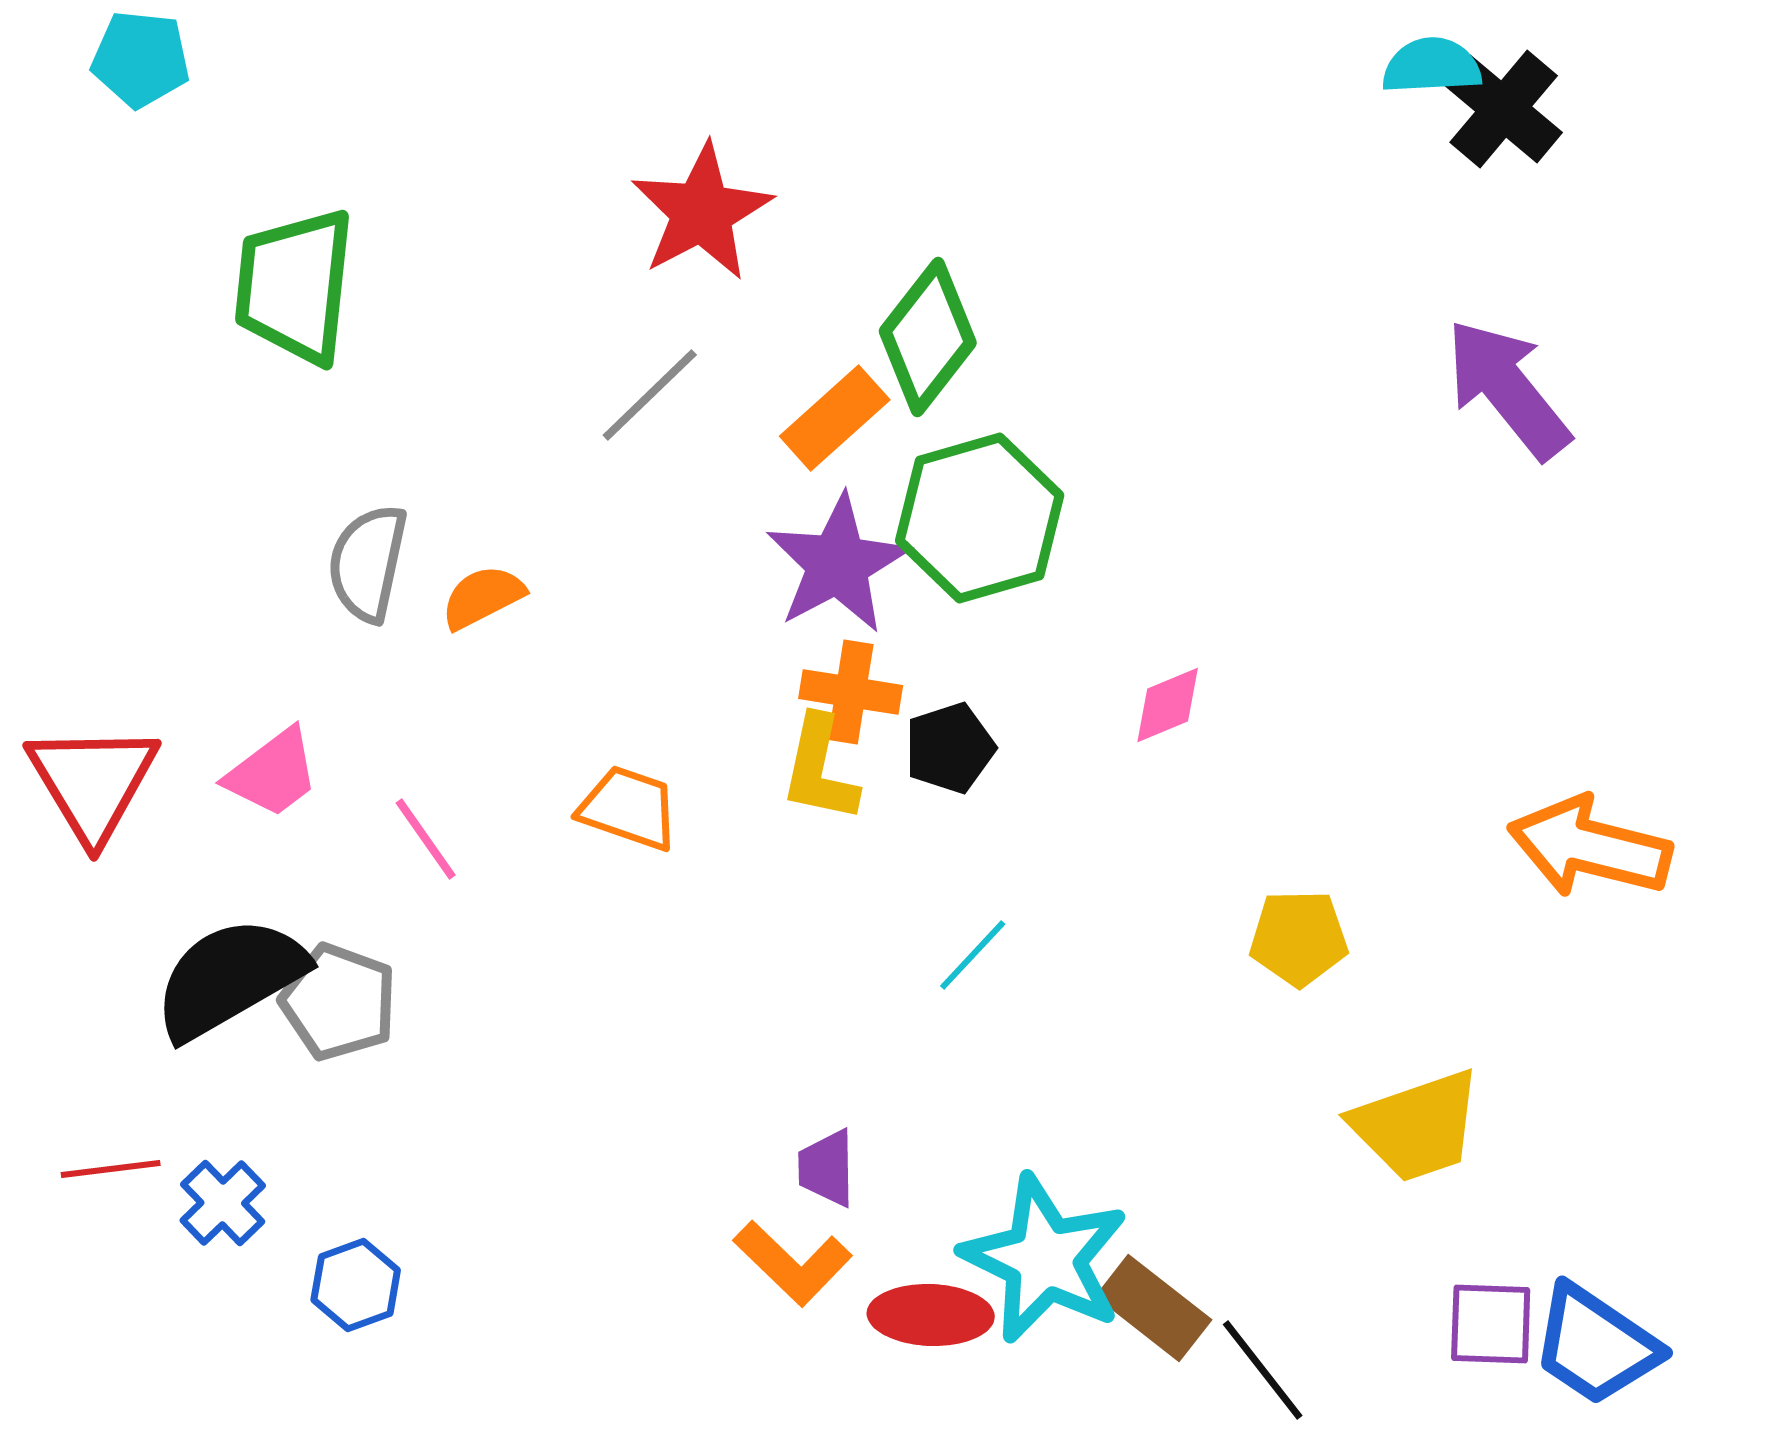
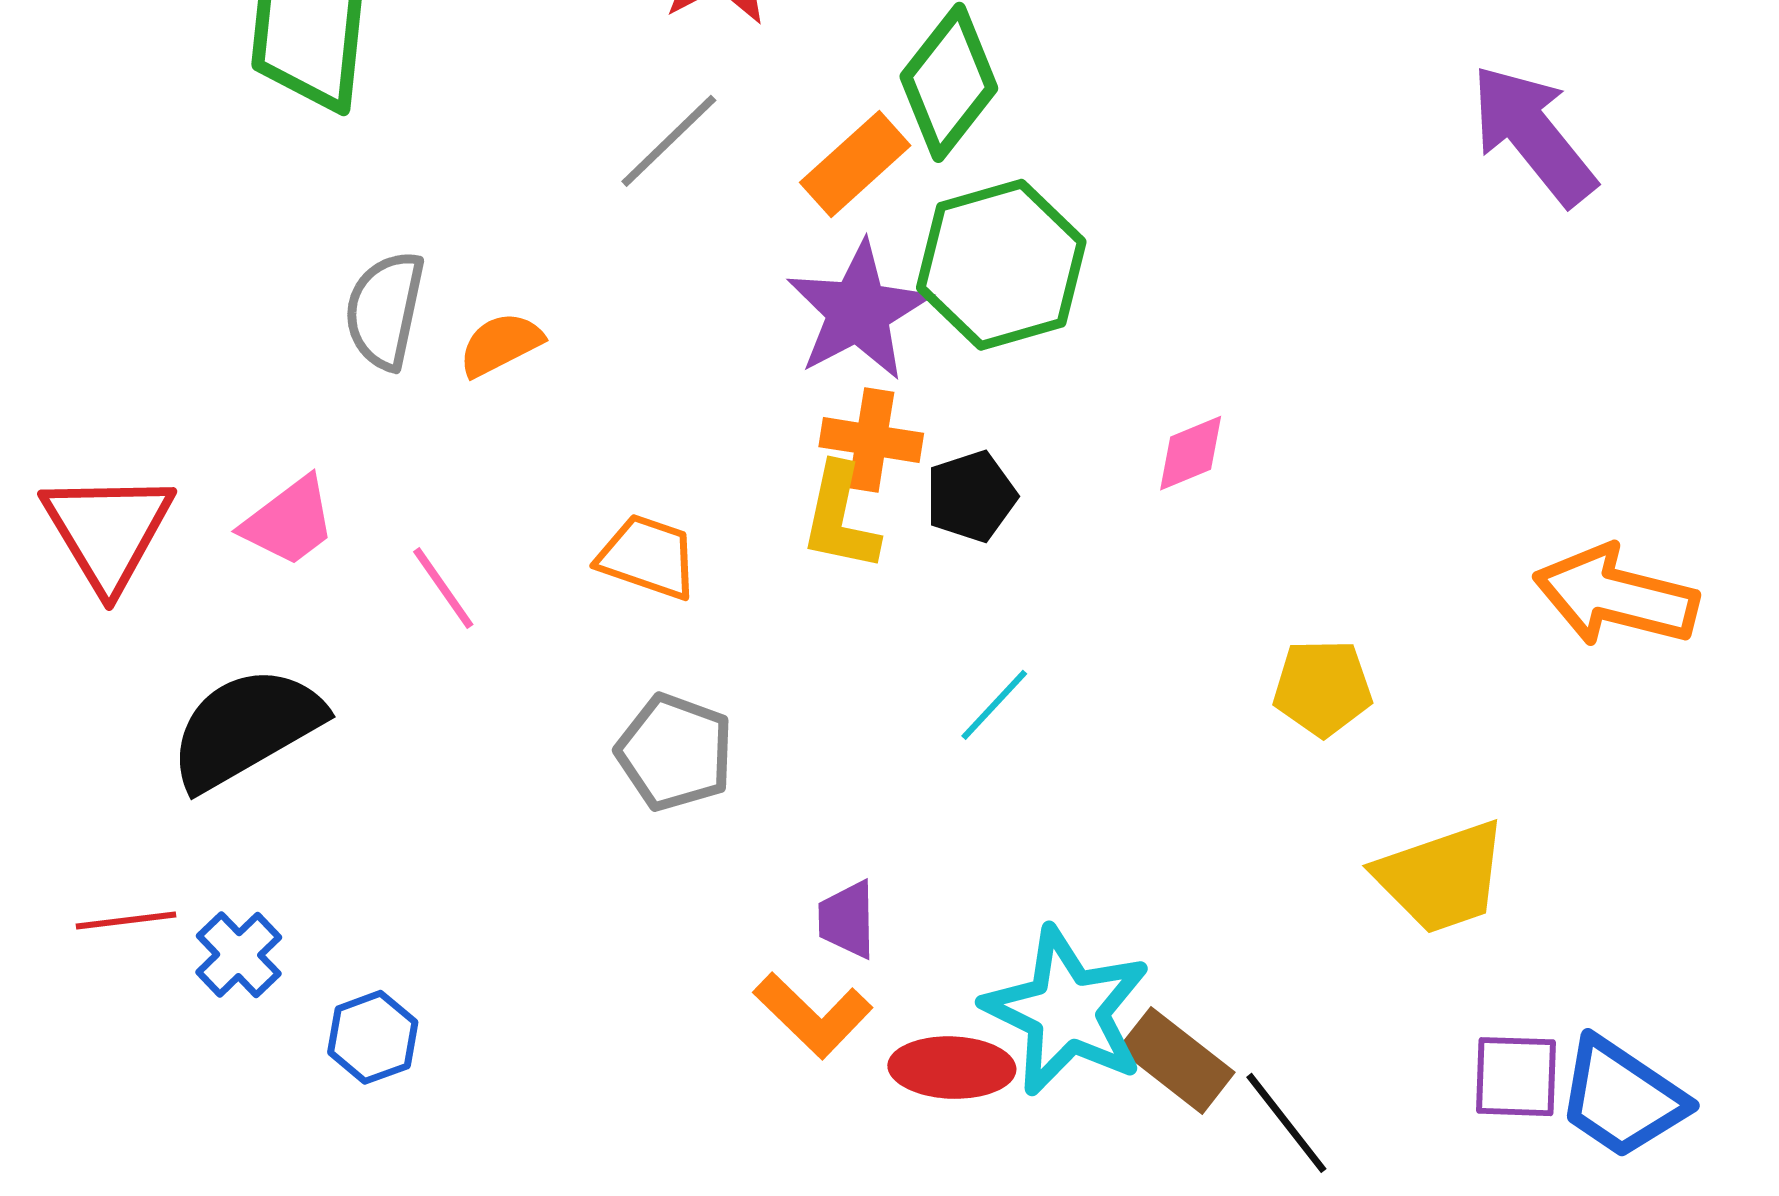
gray pentagon: (339, 1002) -> (675, 752), moved

